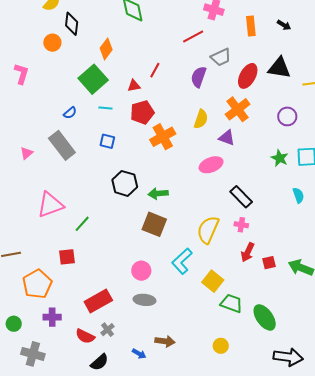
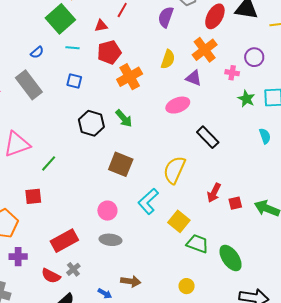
green arrow: (158, 194) -> (124, 118), moved, turned -126
pink cross: (241, 225) -> (232, 73), moved

